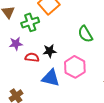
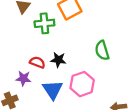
purple star: (16, 44) -> (23, 78), moved
blue triangle: (51, 78) -> (53, 90), turned 30

